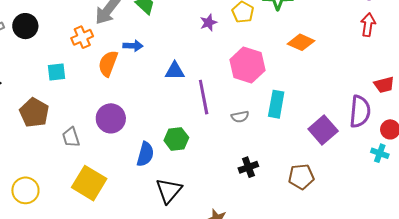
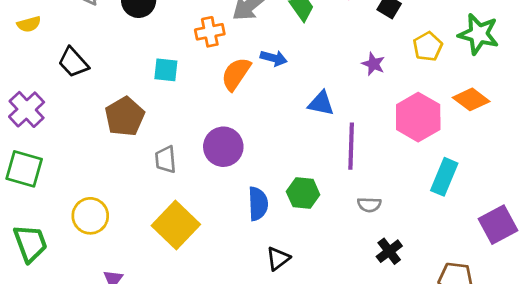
purple star: (208, 23) -> (373, 64), moved, turned 30
orange diamond: (301, 42) -> (471, 99), moved
gray semicircle: (240, 117) -> (369, 205), moved
blue semicircle: (145, 154) -> (258, 204), turned -30
black cross: (248, 167) -> (389, 251), turned -30
black triangle: (169, 191) -> (278, 258), size x0.7

